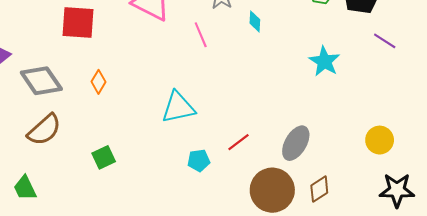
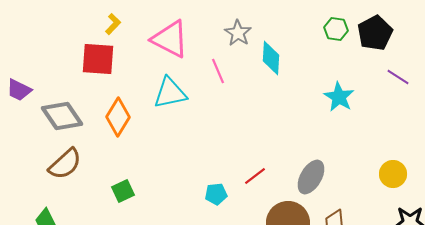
cyan diamond: (255, 21) -> (271, 58), size x1.6
orange diamond: (99, 82) -> (118, 117), size x1.6
cyan triangle: (178, 107) -> (170, 93), moved

